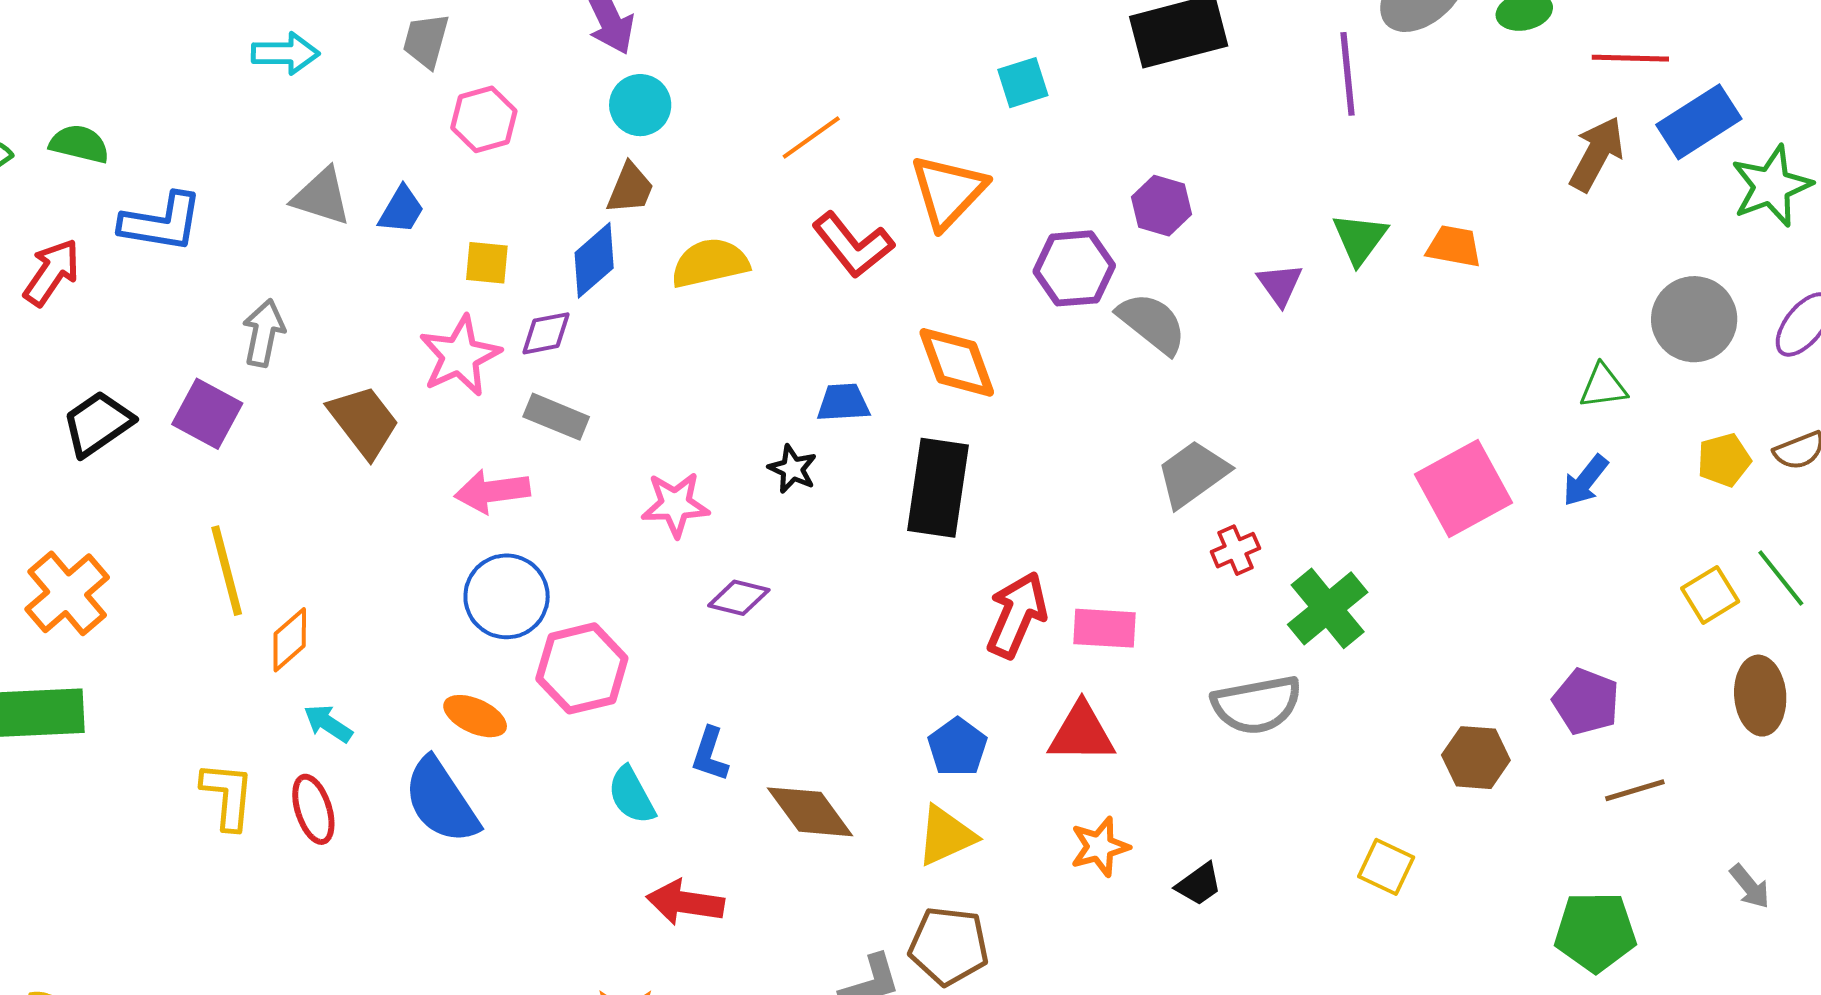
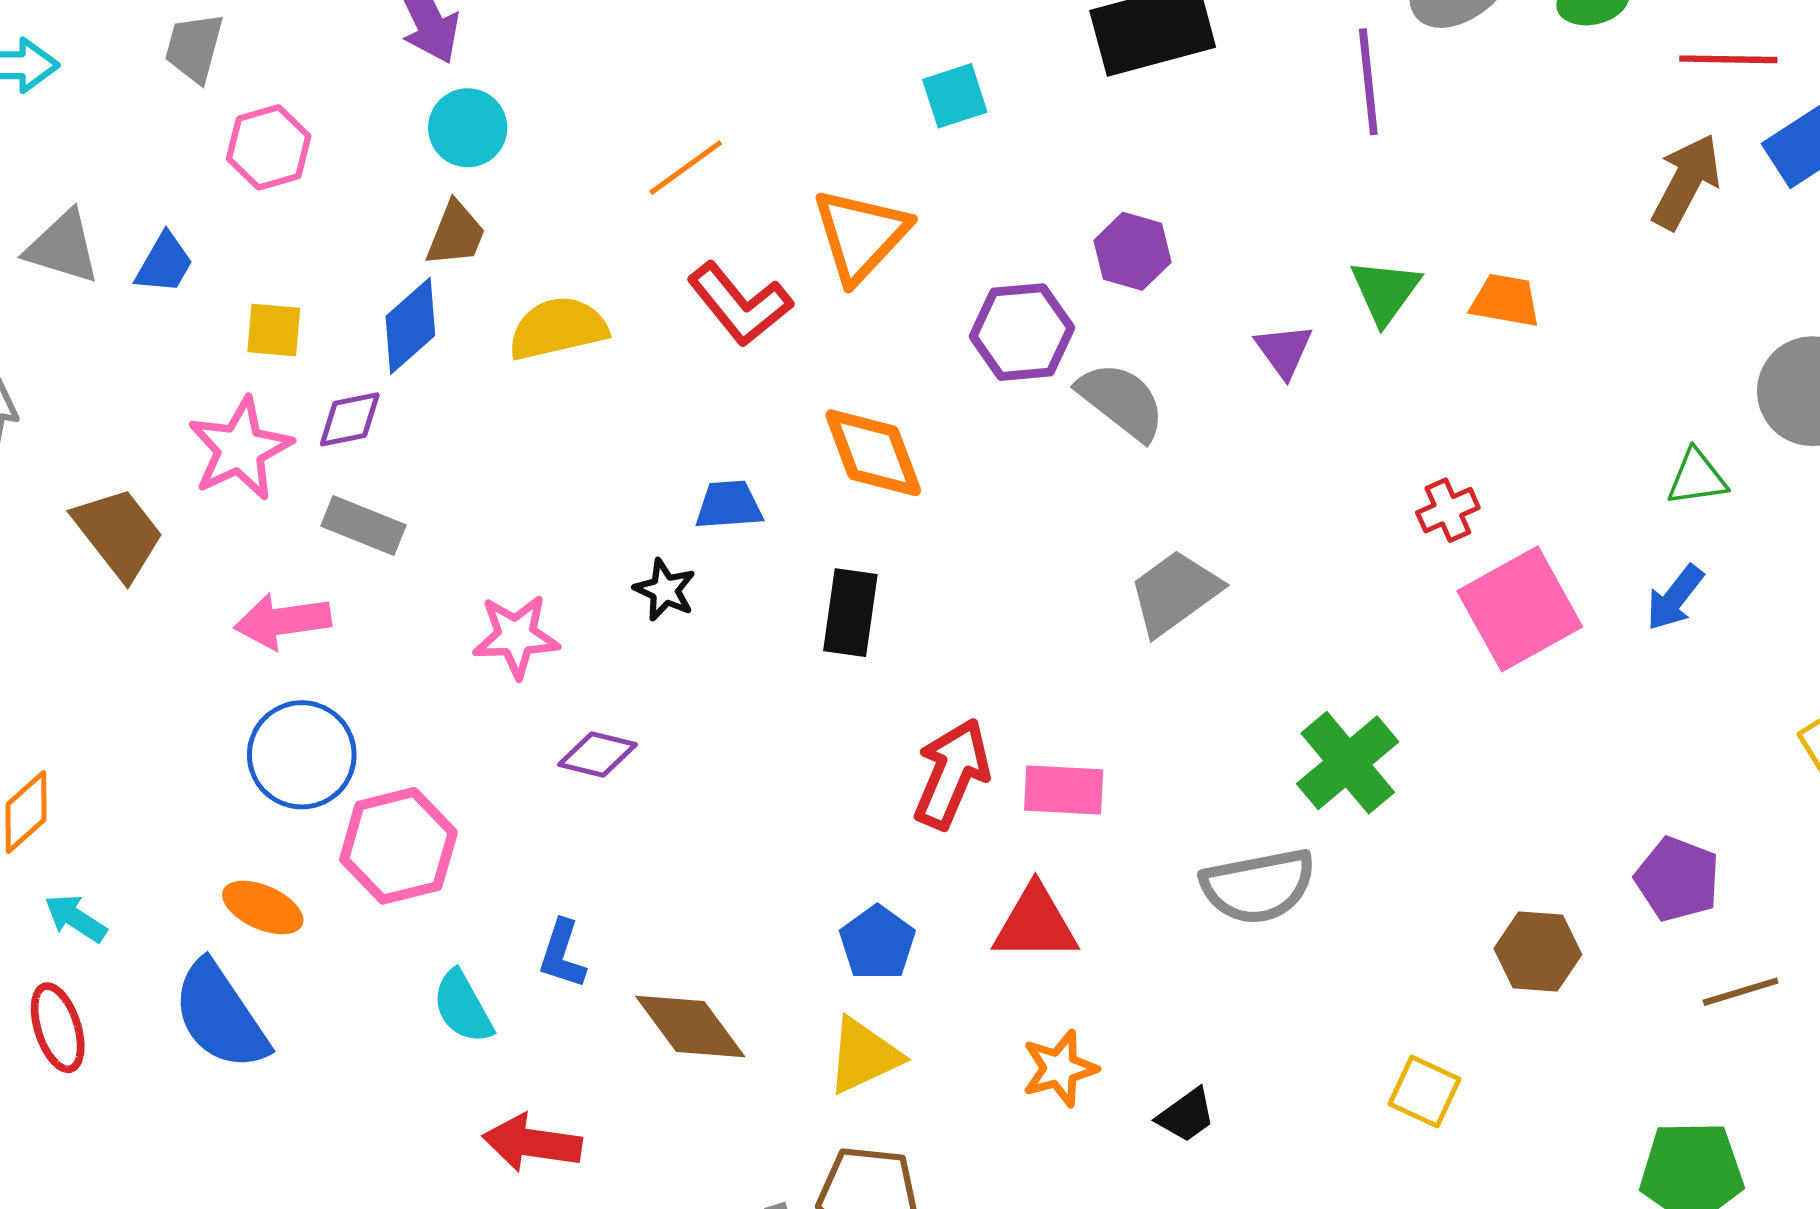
black rectangle: (938, 488) -> (850, 613), size x0.7
red cross: (1235, 550) -> (1448, 510), moved

